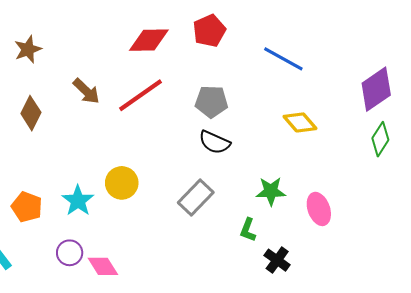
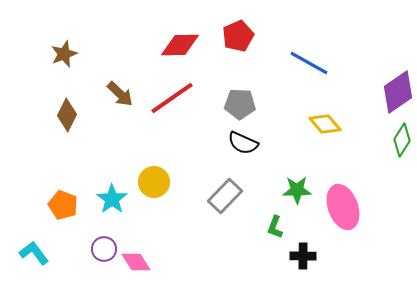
pink ellipse: (319, 209) -> (343, 207), size x1.4
black cross: (277, 260) -> (303, 256), turned -35

